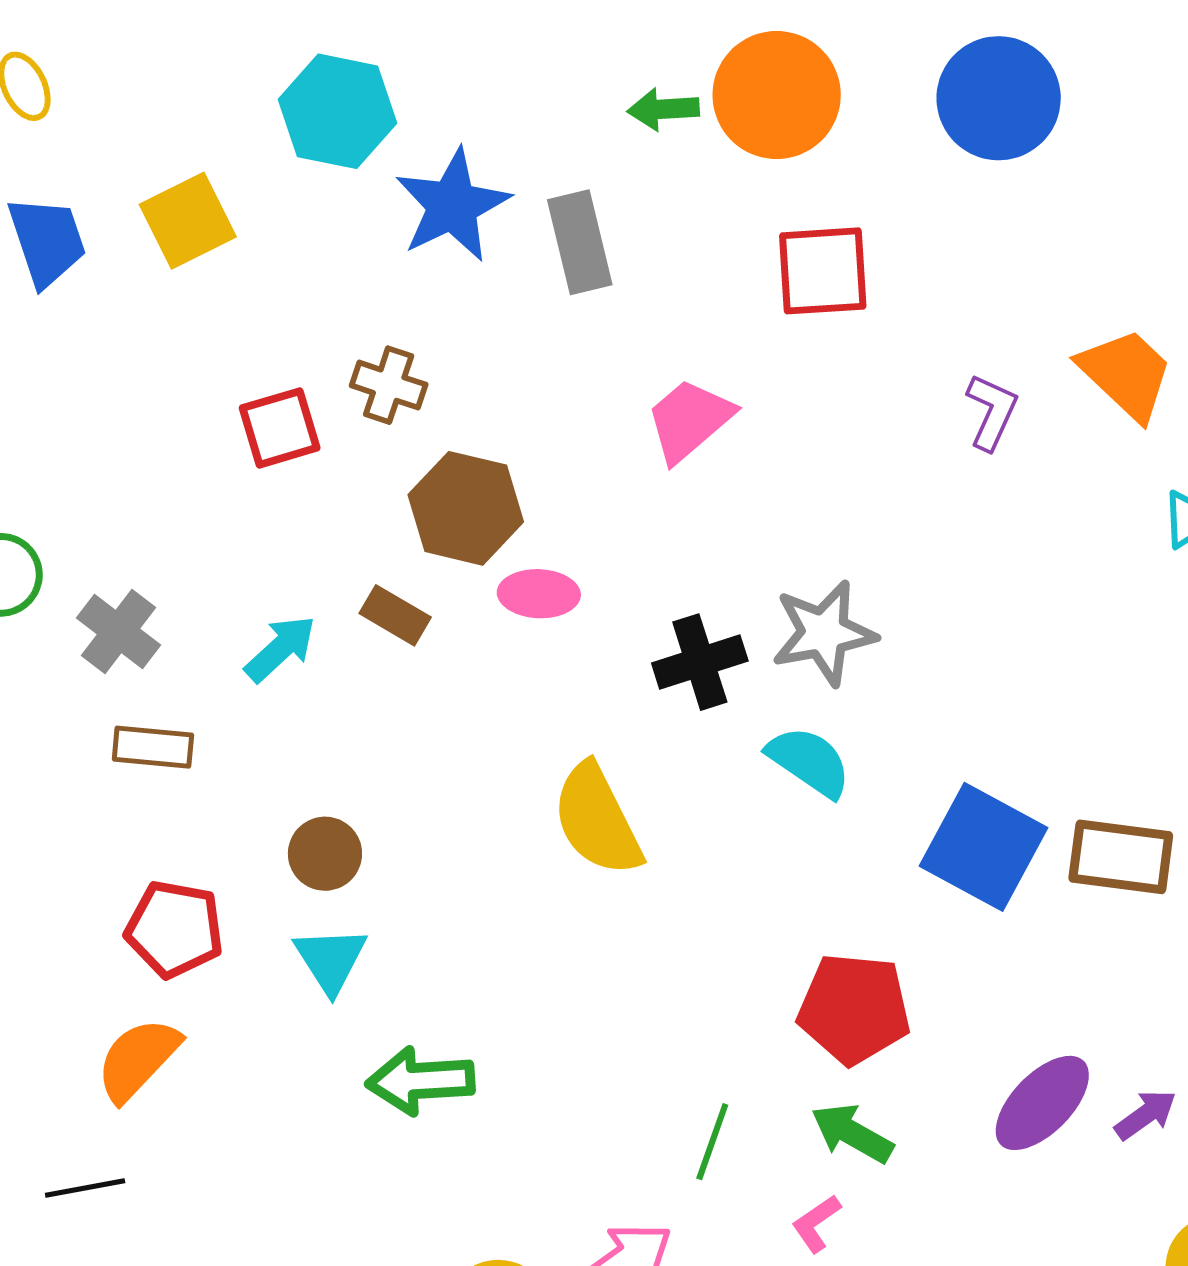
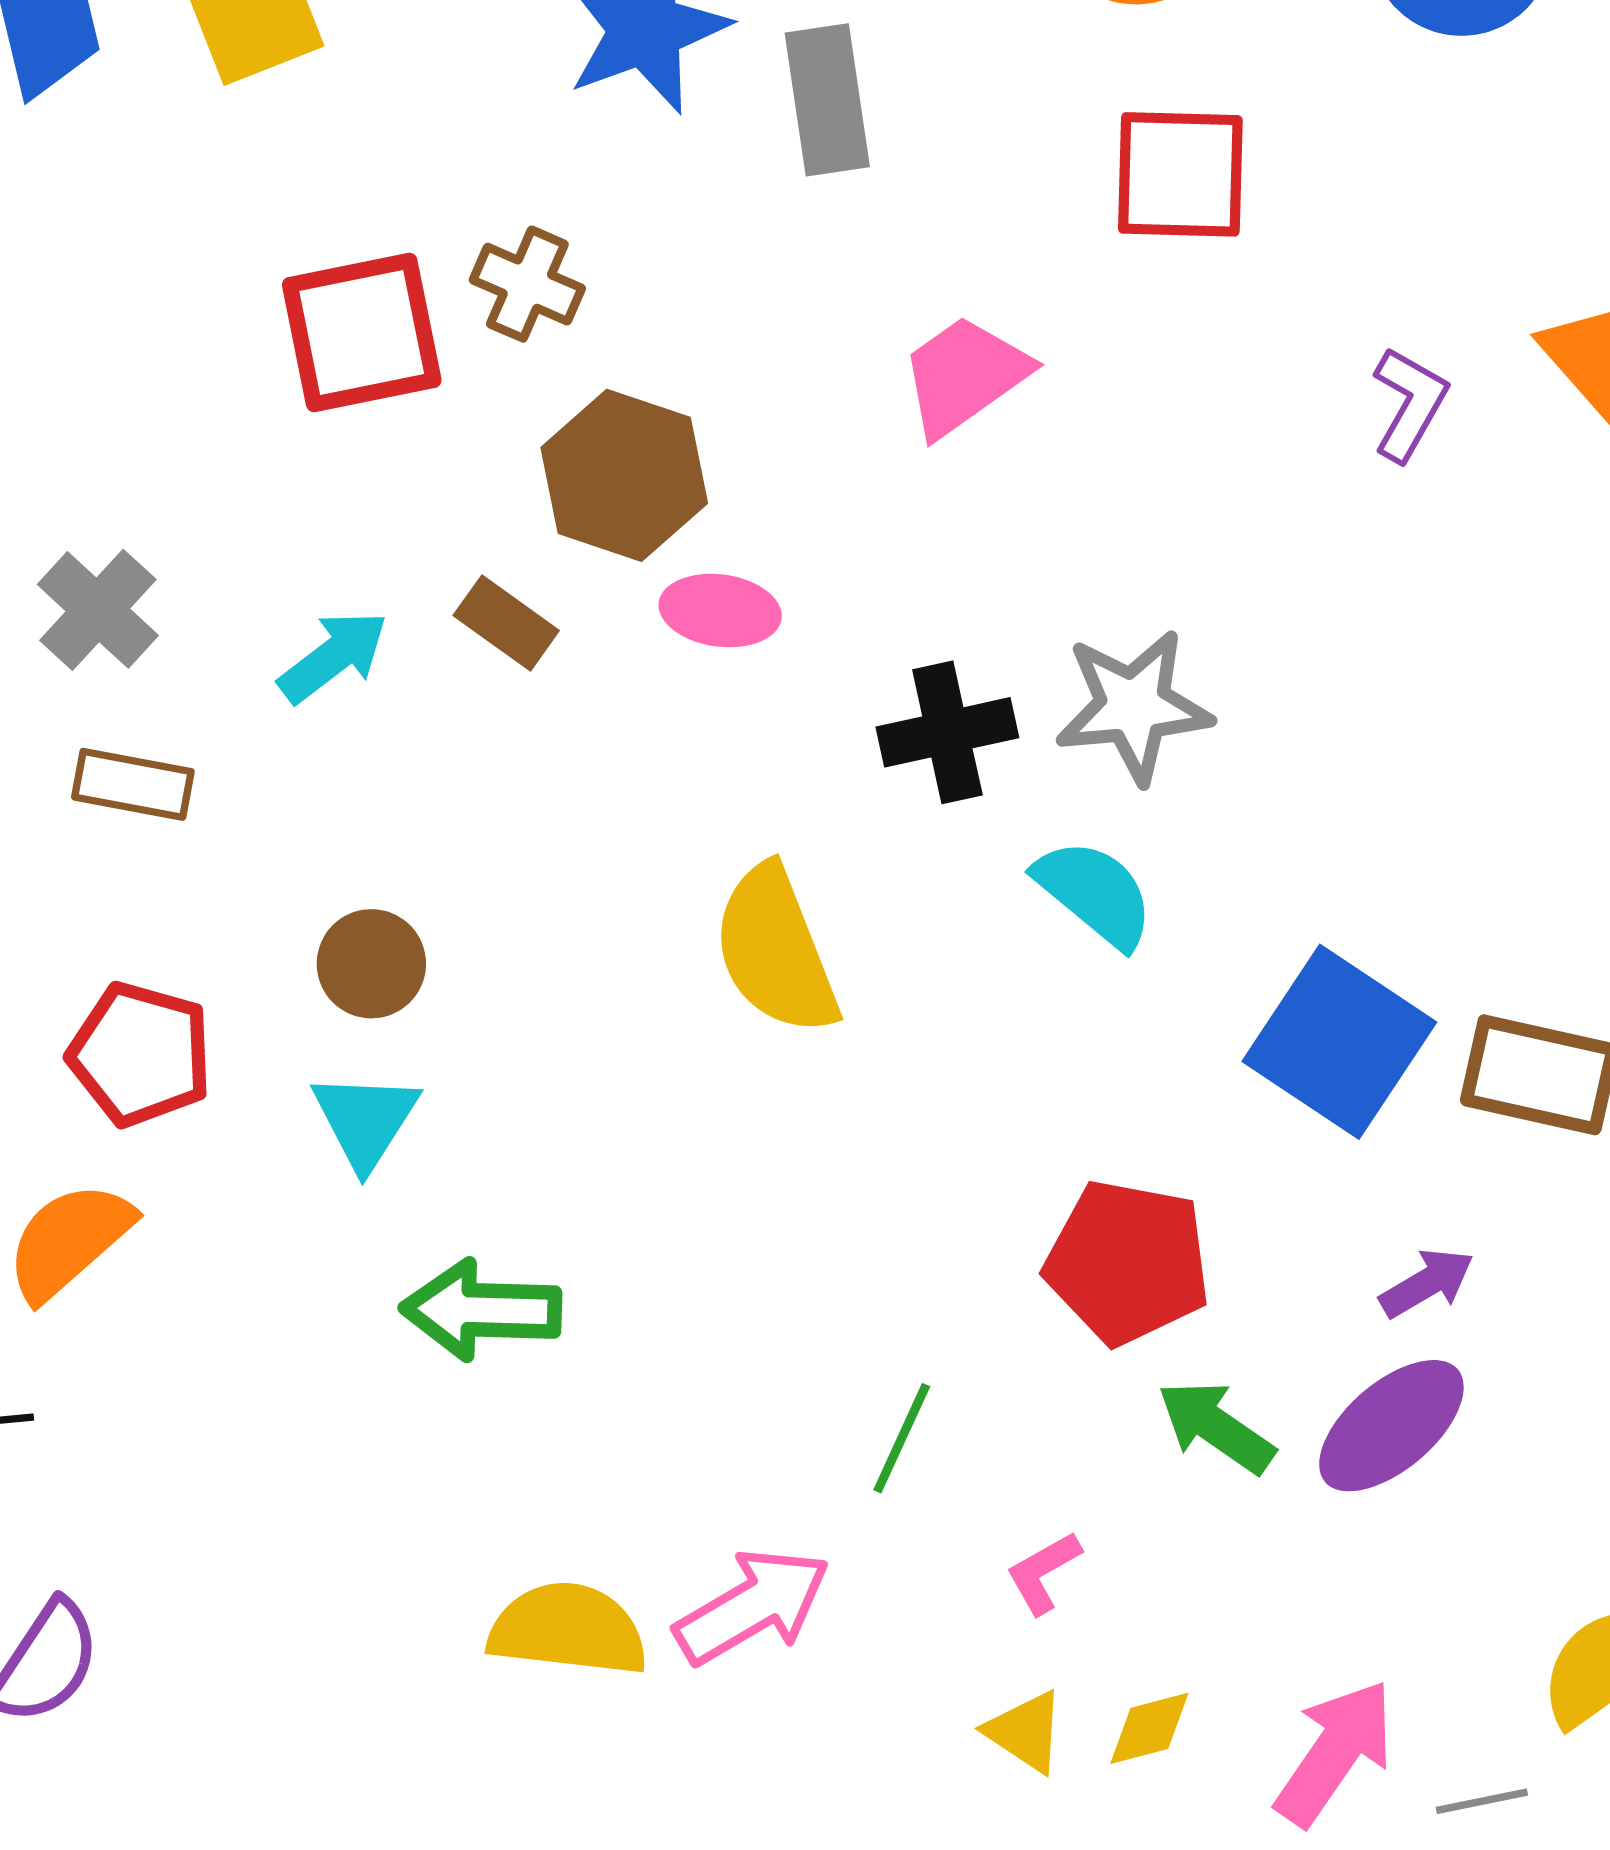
red square: (280, 428) -> (362, 332), size x1.4
purple arrow: (1146, 1115) -> (1427, 1283), moved
green arrow: (852, 1133) -> (1216, 1427), moved

